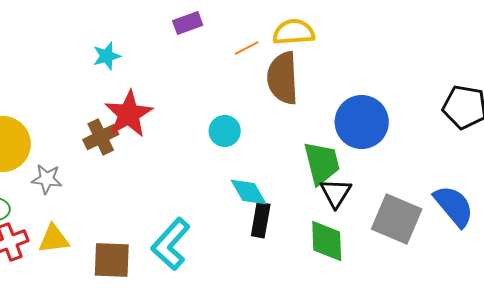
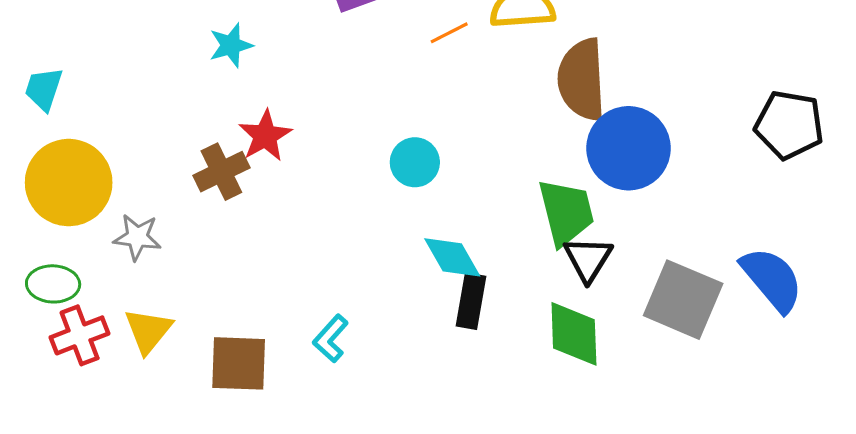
brown semicircle: (283, 78) -> (582, 80), moved
red star: (129, 114) -> (265, 136), size x0.7
yellow triangle: (54, 239) -> (148, 331), turned -44
cyan L-shape: (171, 244) -> (331, 339), size x0.6

